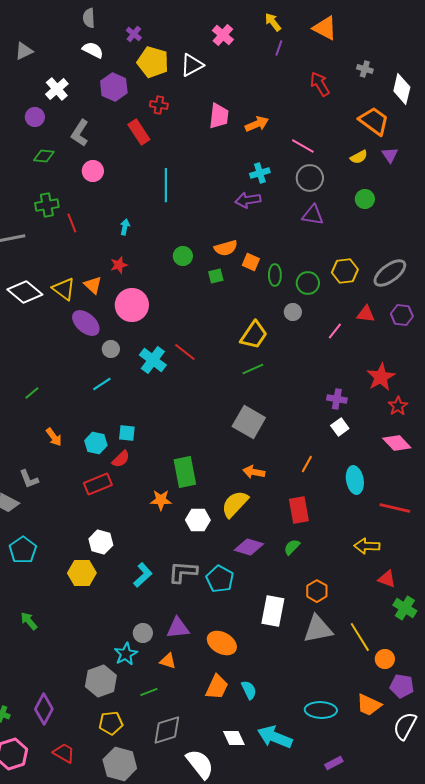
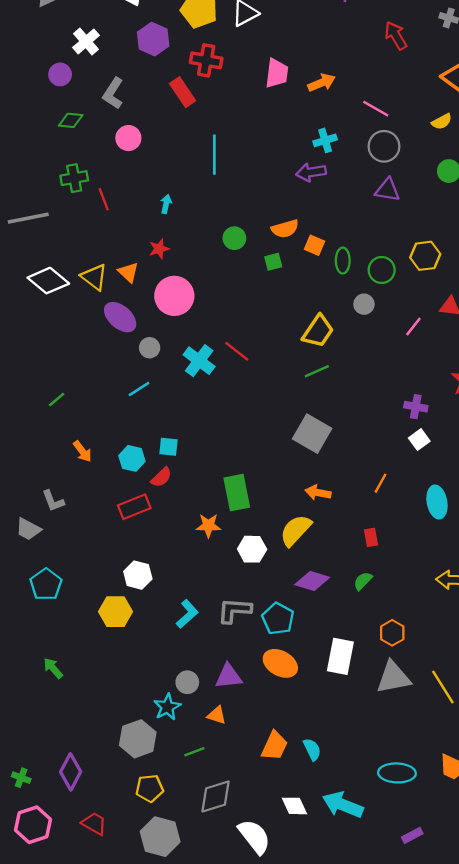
red cross: (159, 105) -> (206, 60), size x1.5
red rectangle: (299, 510) -> (371, 537), size x0.6
orange ellipse: (222, 643) -> (280, 663), moved

